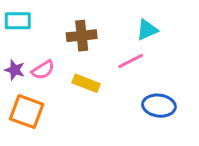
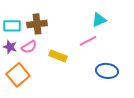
cyan rectangle: (18, 21) -> (12, 26), moved
brown cross: (82, 36) -> (37, 24), moved
orange square: (27, 112) -> (18, 75), turned 30

